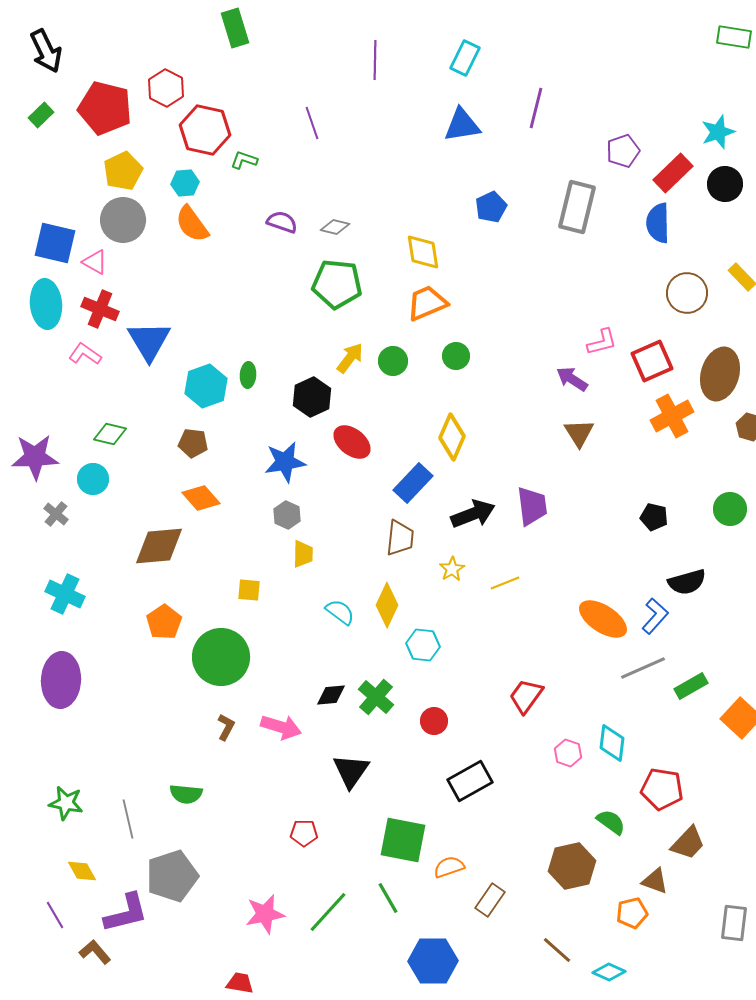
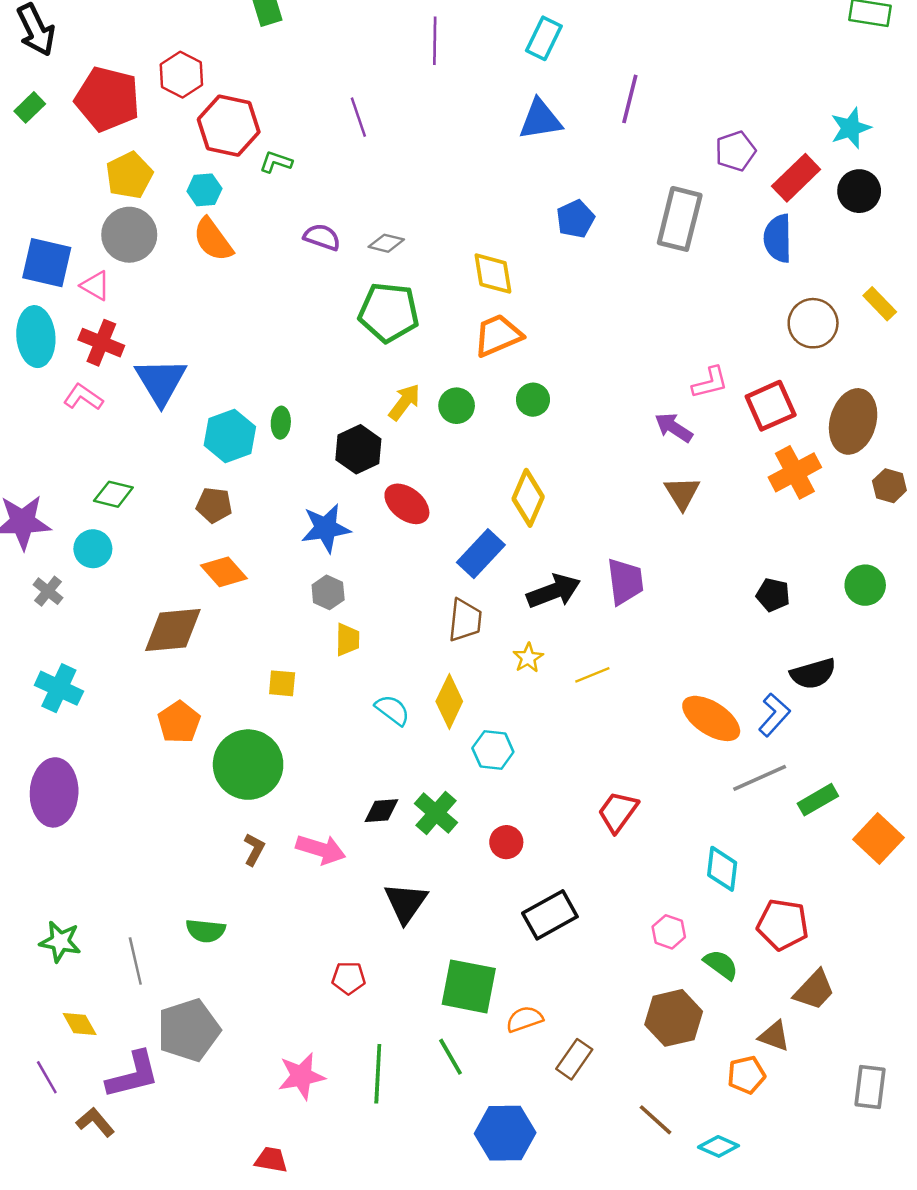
pink hexagon: (568, 753) -> (669, 932), moved
green line: (328, 912) -> (378, 1074), turned -39

